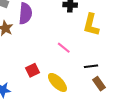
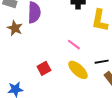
yellow ellipse: (57, 82) -> (78, 70), moved

